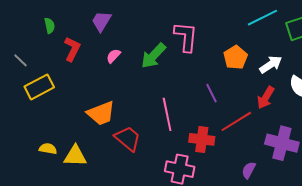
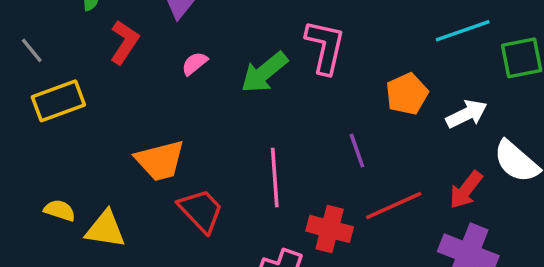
red arrow: (266, 98) -> (466, 190), moved

